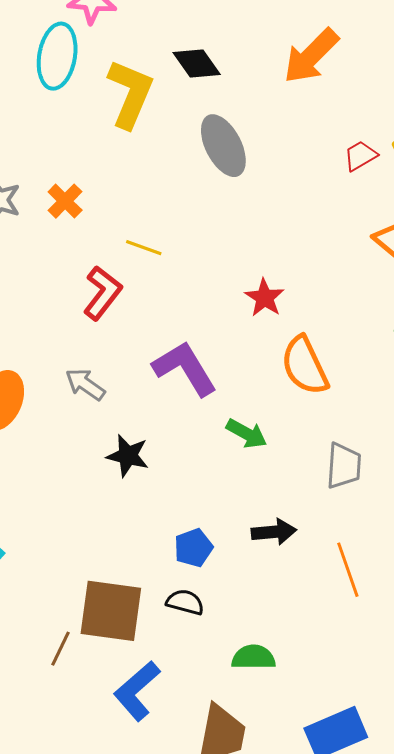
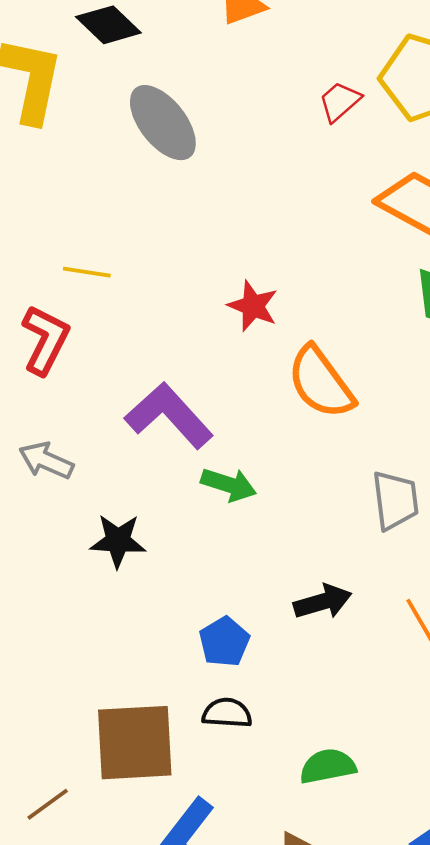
green arrow: (247, 434) -> (229, 485), moved
brown line: (60, 649) -> (48, 804), moved, turned 39

